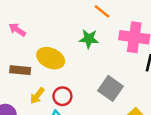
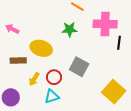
gray square: (111, 88) -> (79, 67), moved

